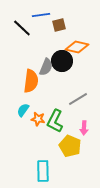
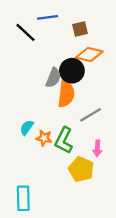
brown square: (59, 25) -> (80, 29), moved
orange semicircle: (31, 81) -> (66, 94), moved
cyan rectangle: (43, 171) -> (23, 198), moved

